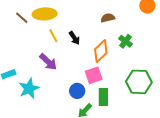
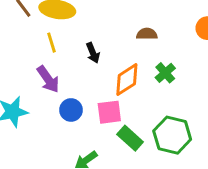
yellow line: (53, 36) -> (52, 43), moved
blue circle: (77, 91) -> (71, 110), moved
green rectangle: (103, 97) -> (130, 138), moved, turned -60

